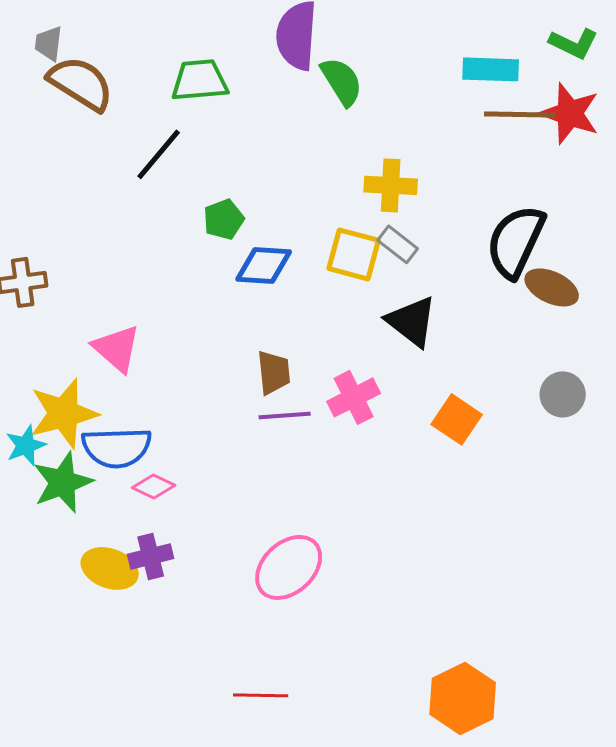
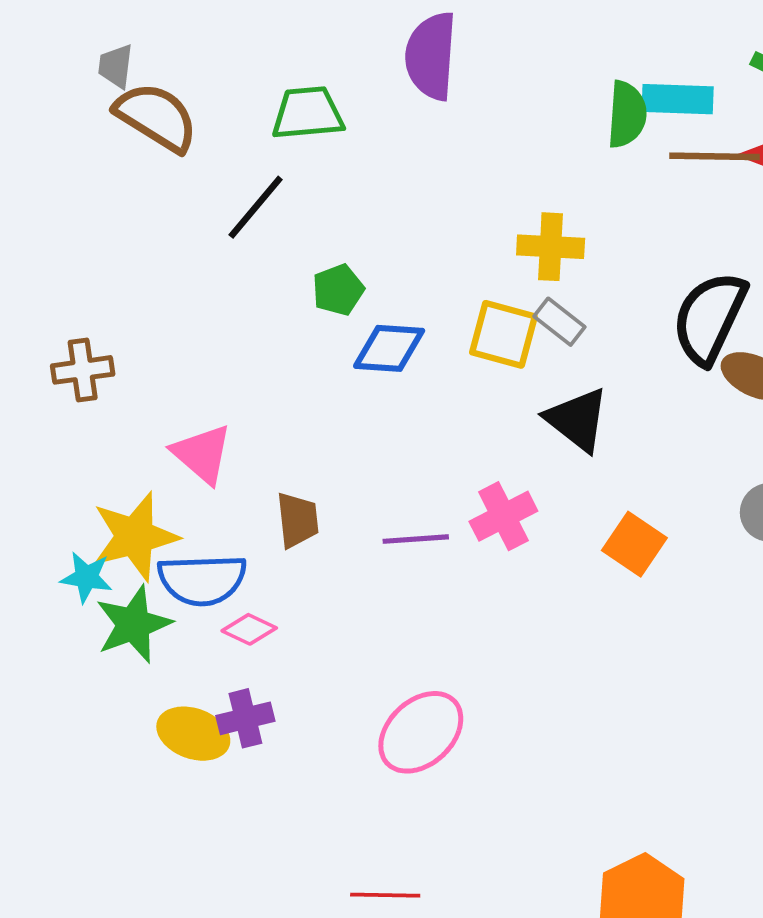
green semicircle: (342, 81) -> (627, 114), moved, turned 36
brown trapezoid: (274, 372) -> (298, 520), moved
cyan star: (26, 445) -> (86, 577), turned 30

